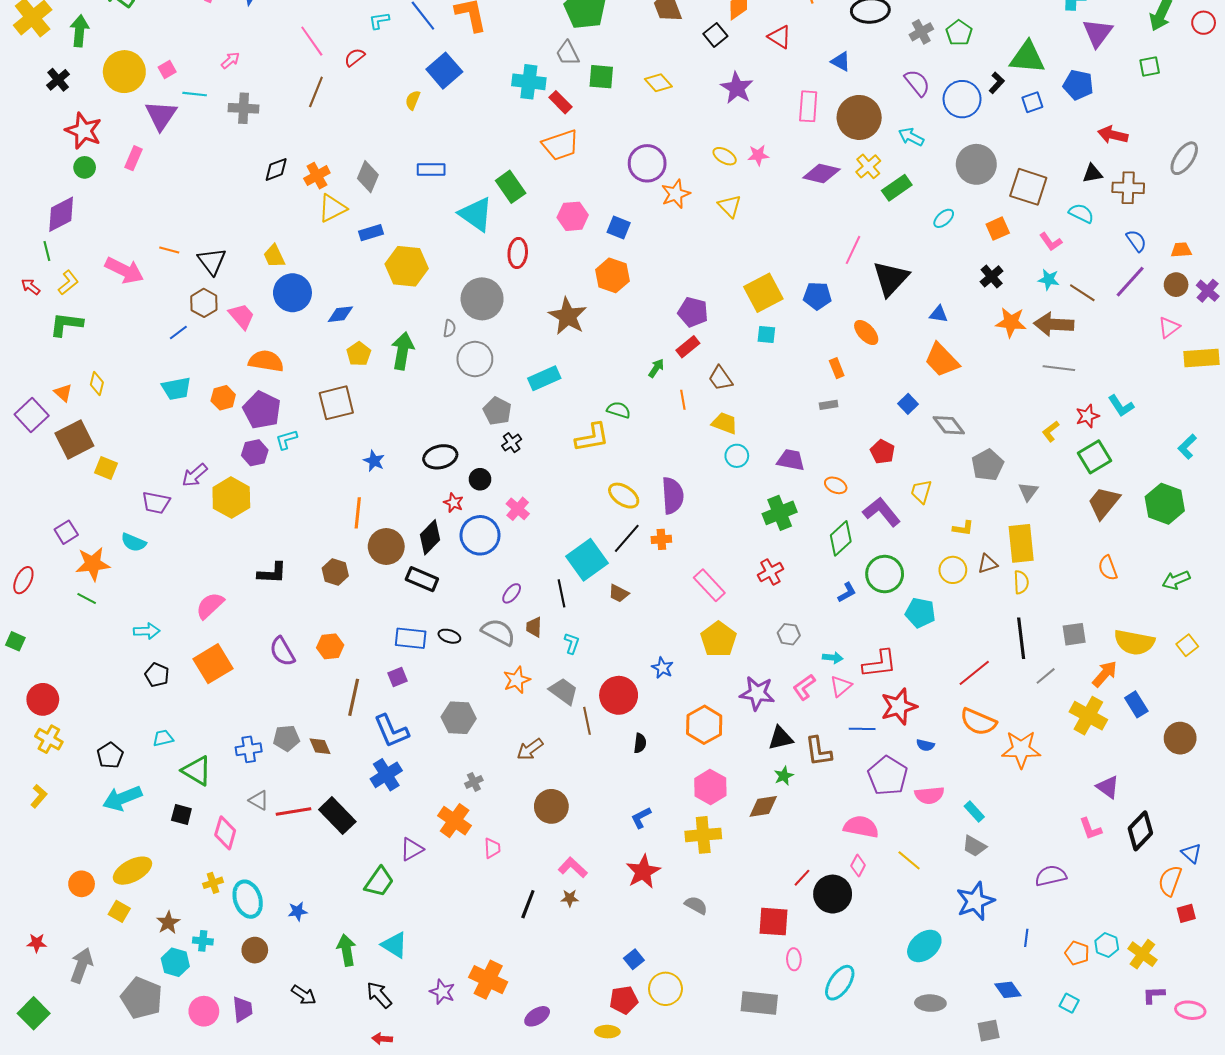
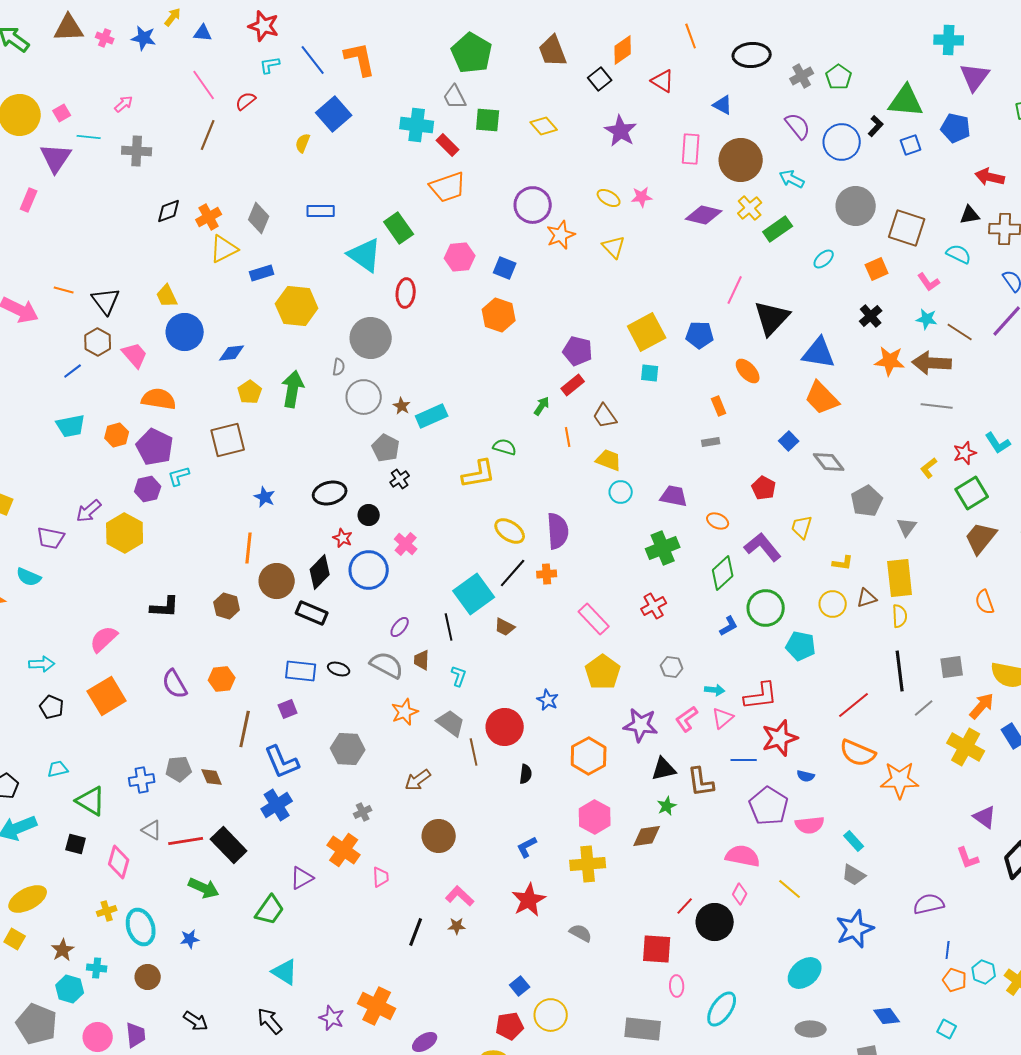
blue triangle: (939, 314) -> (819, 353), size x1.8
brown star: (568, 316) -> (402, 406), moved, size x0.5
blue line: (1026, 938) -> (948, 950), moved
green arrow: (346, 950) -> (204, 888), moved, turned 124

